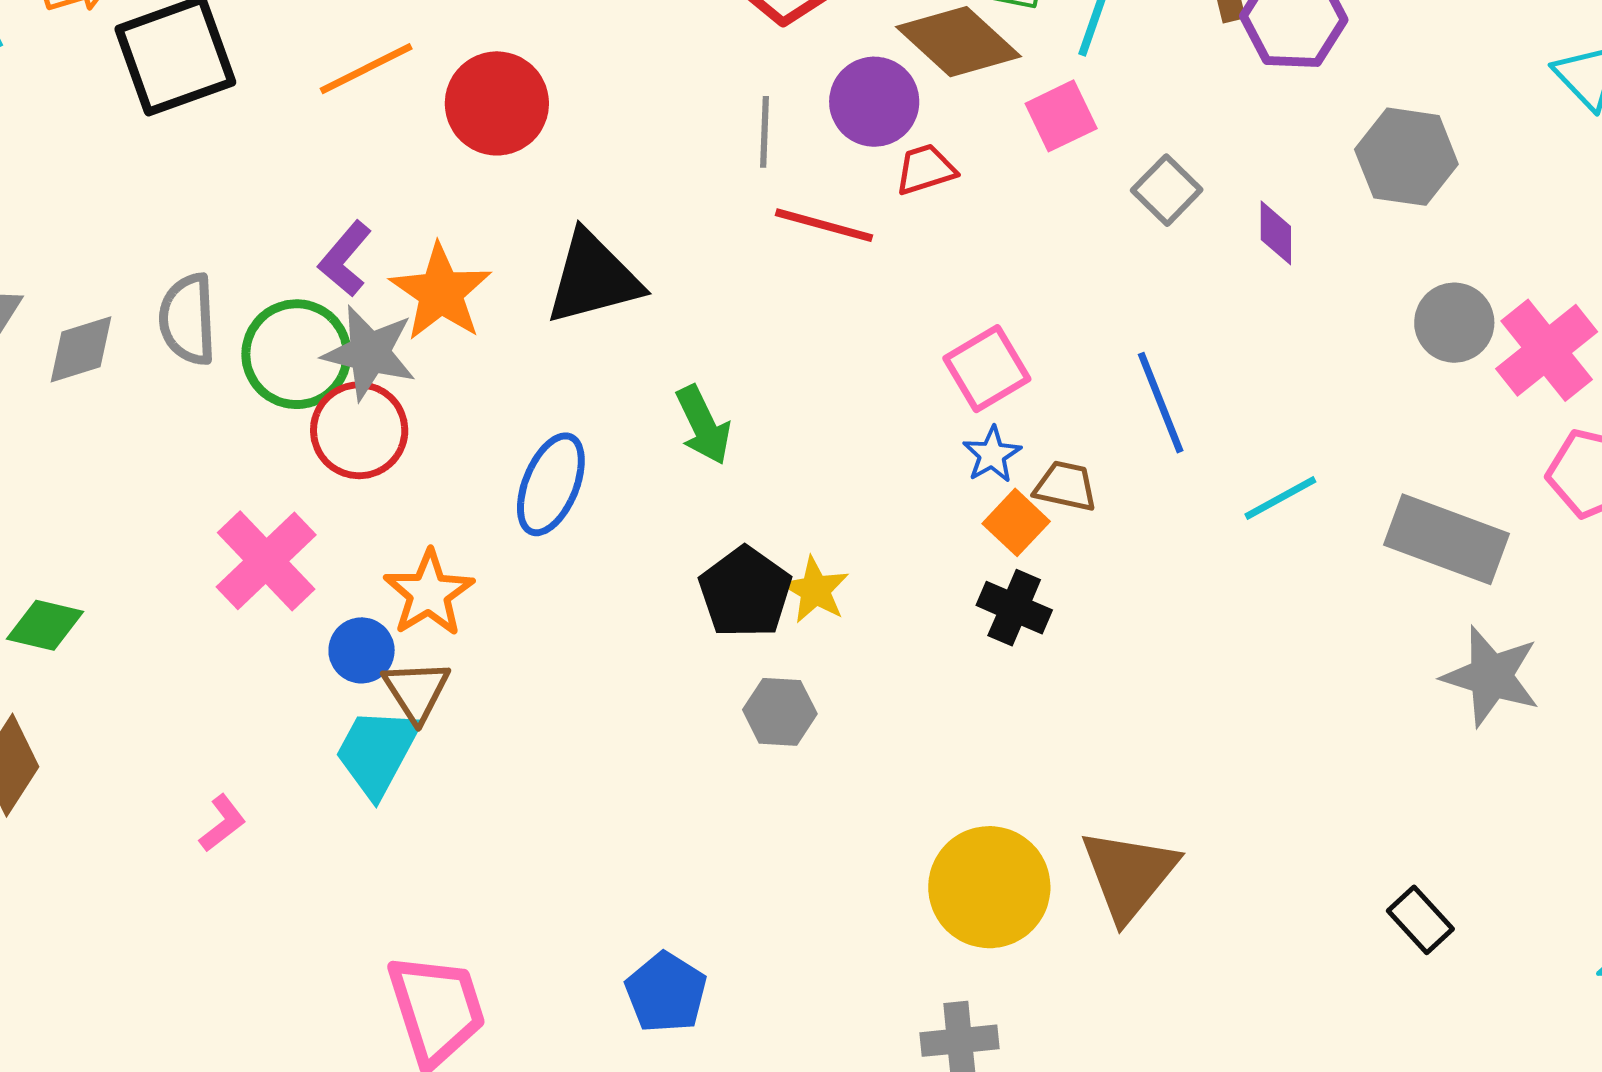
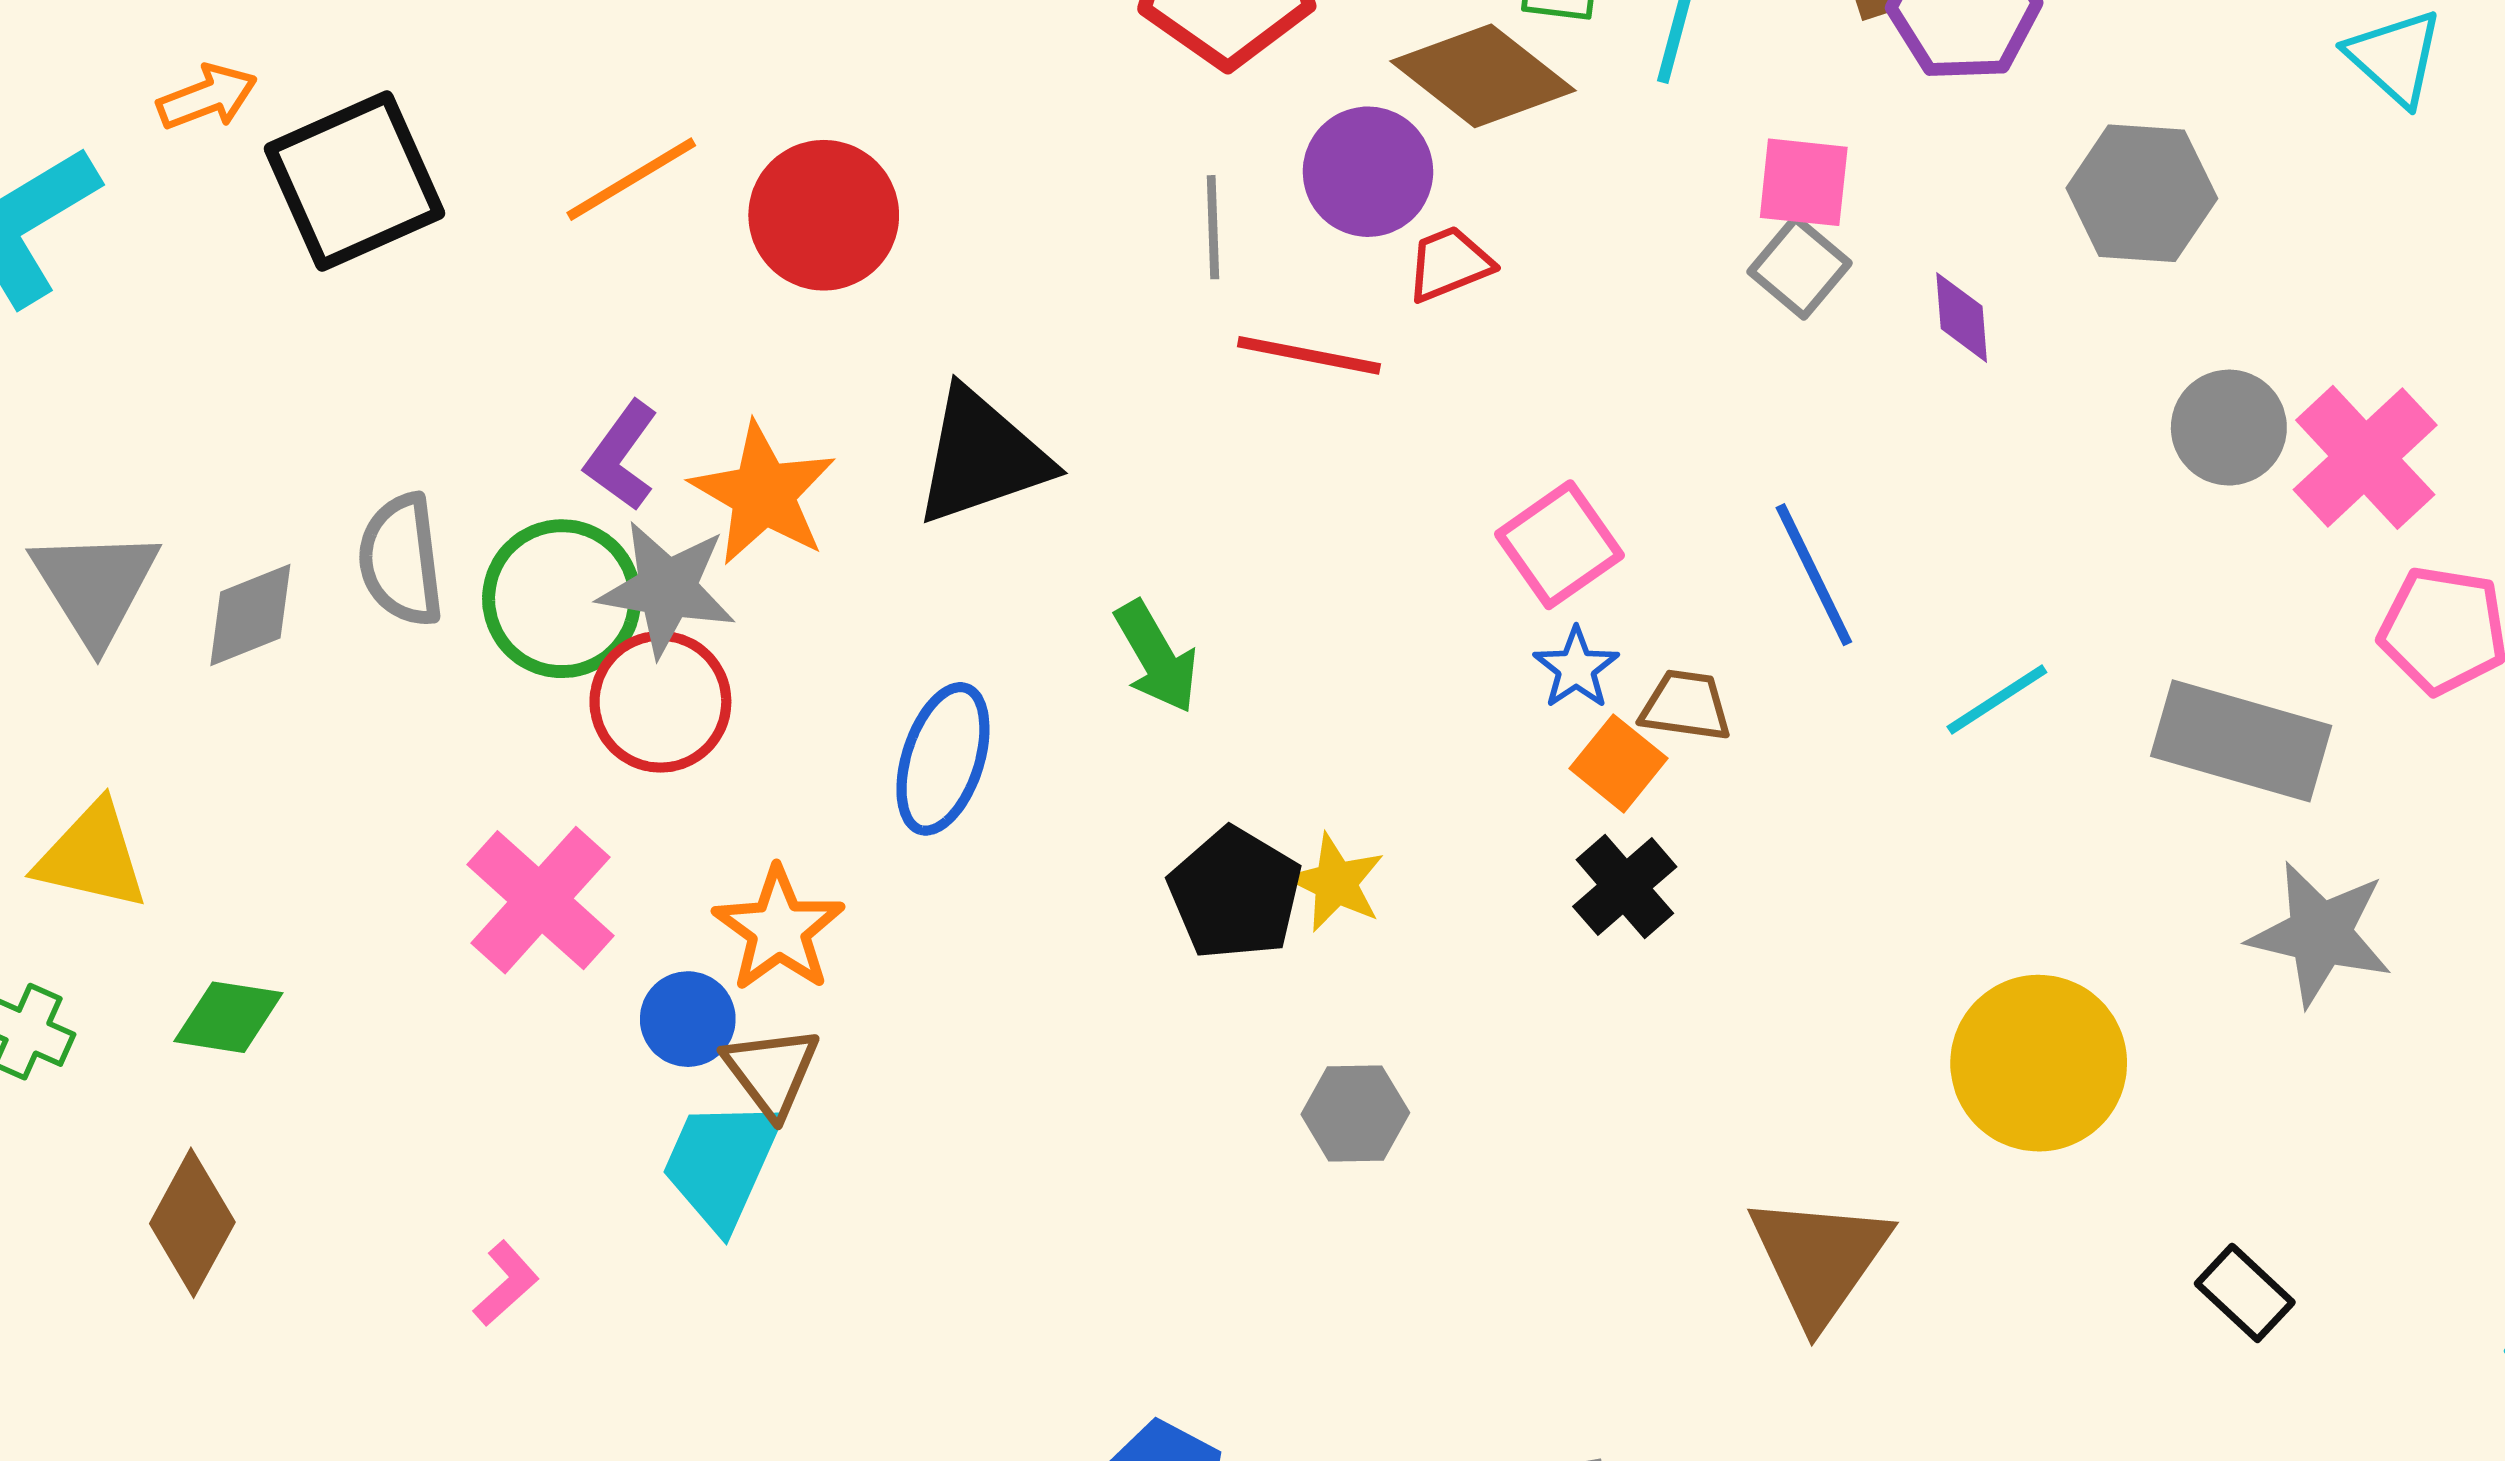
pink square: (1061, 116) -> (1804, 182), moved, turned 36
black cross: (1014, 608) -> (1625, 887), turned 30
gray hexagon: (780, 712) -> (1355, 1114), moved
yellow circle: (989, 887) -> (2039, 1063), moved

